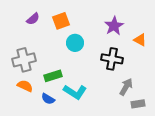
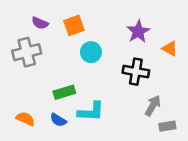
purple semicircle: (33, 19) -> (40, 23), turned 64
gray cross: (24, 60) -> (27, 52), moved
orange semicircle: (25, 86) -> (25, 119), moved
cyan L-shape: (75, 92) -> (91, 112), turned -30

